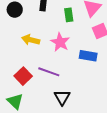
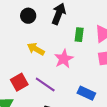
blue rectangle: (88, 56) -> (86, 93), moved

